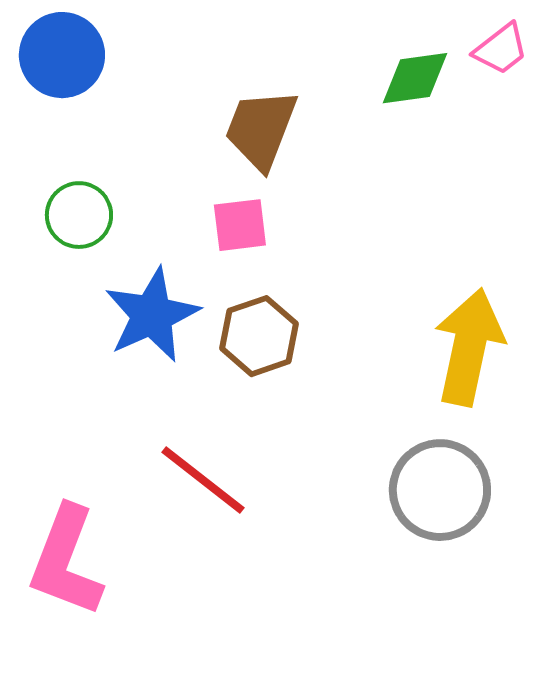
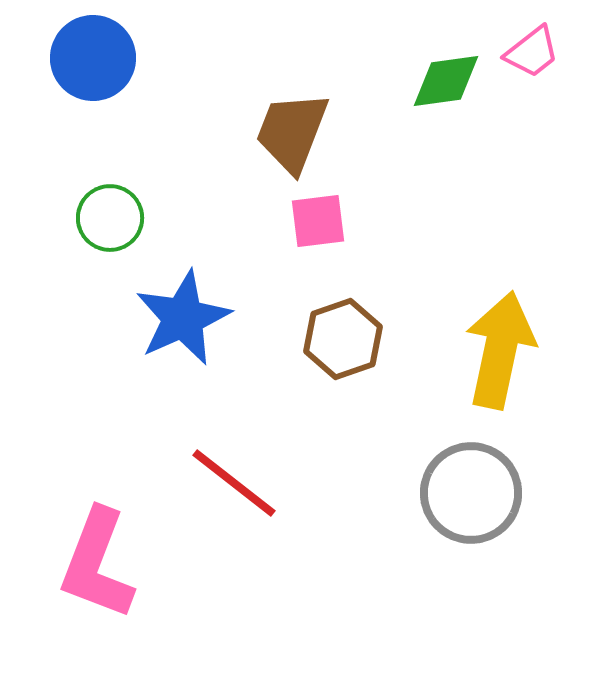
pink square: (240, 225) -> (318, 221), moved
brown hexagon: (259, 336) -> (343, 339), moved

